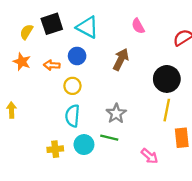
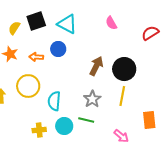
brown arrow: (121, 59) -> (96, 66), moved
black circle: (167, 79) -> (124, 69), moved
yellow circle: (72, 86) -> (28, 86), moved, size x1.5
yellow line: (167, 110) -> (122, 96), moved

